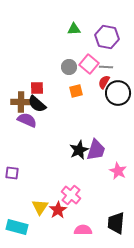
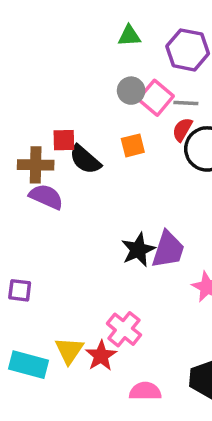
gray circle: (69, 67) -> (131, 91), moved
black semicircle: (37, 104) -> (85, 160), moved
cyan rectangle: (17, 227) -> (29, 365), moved

